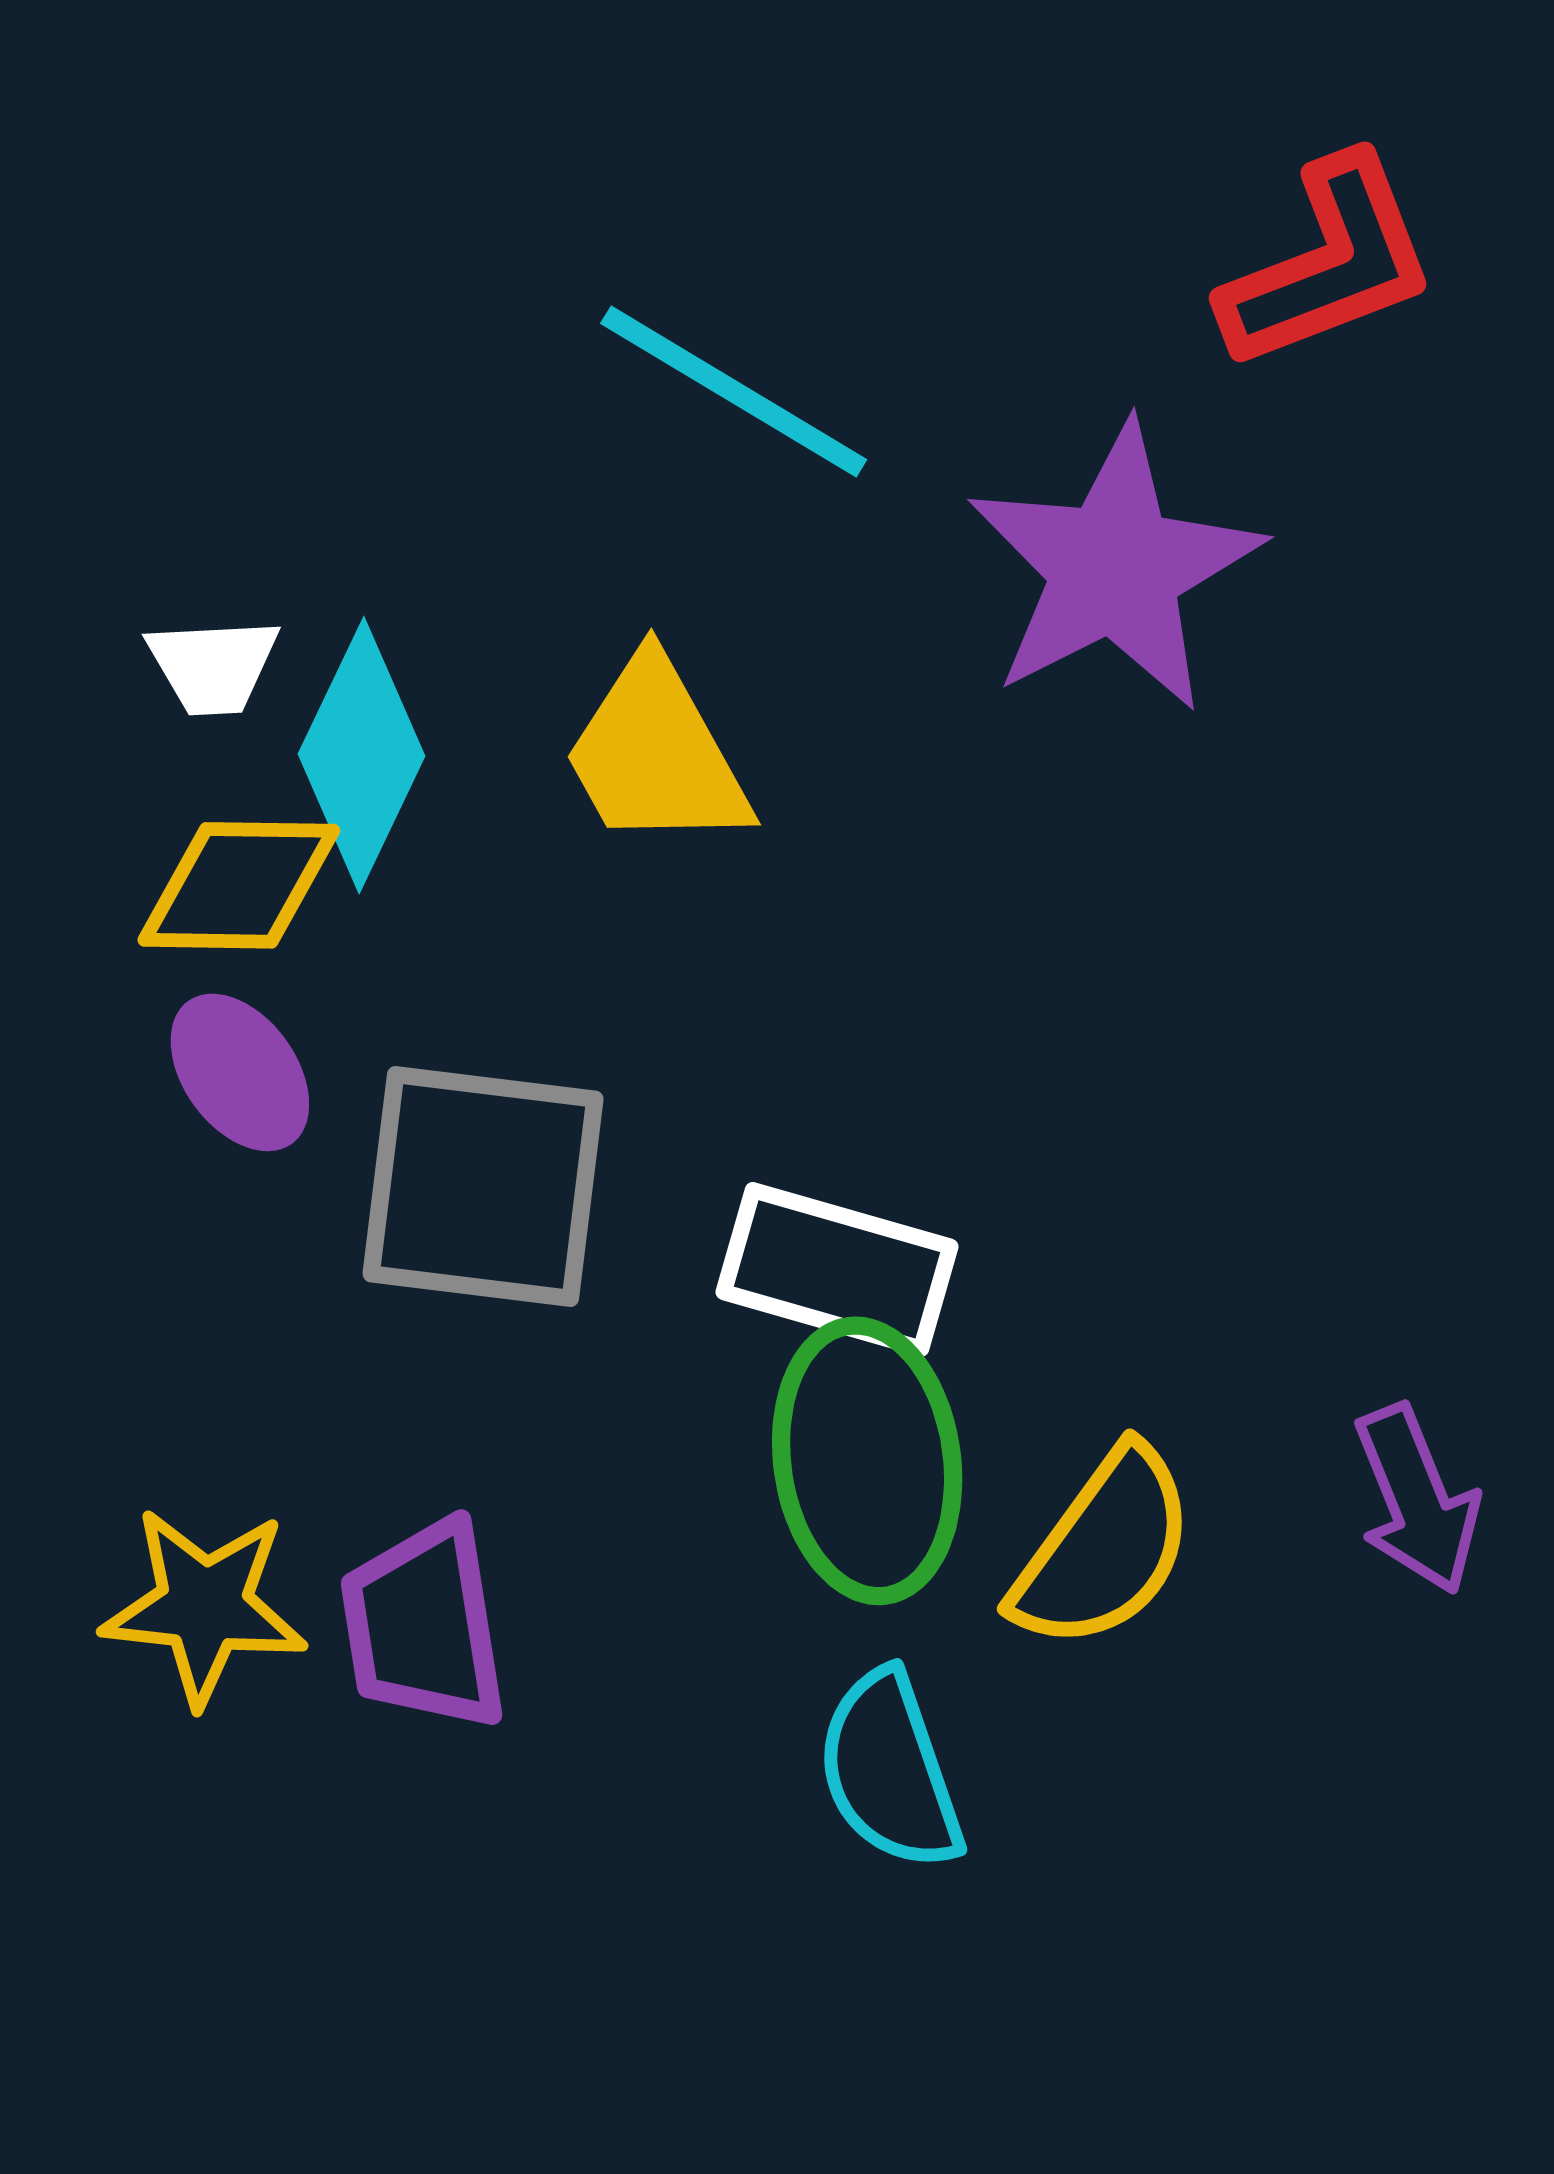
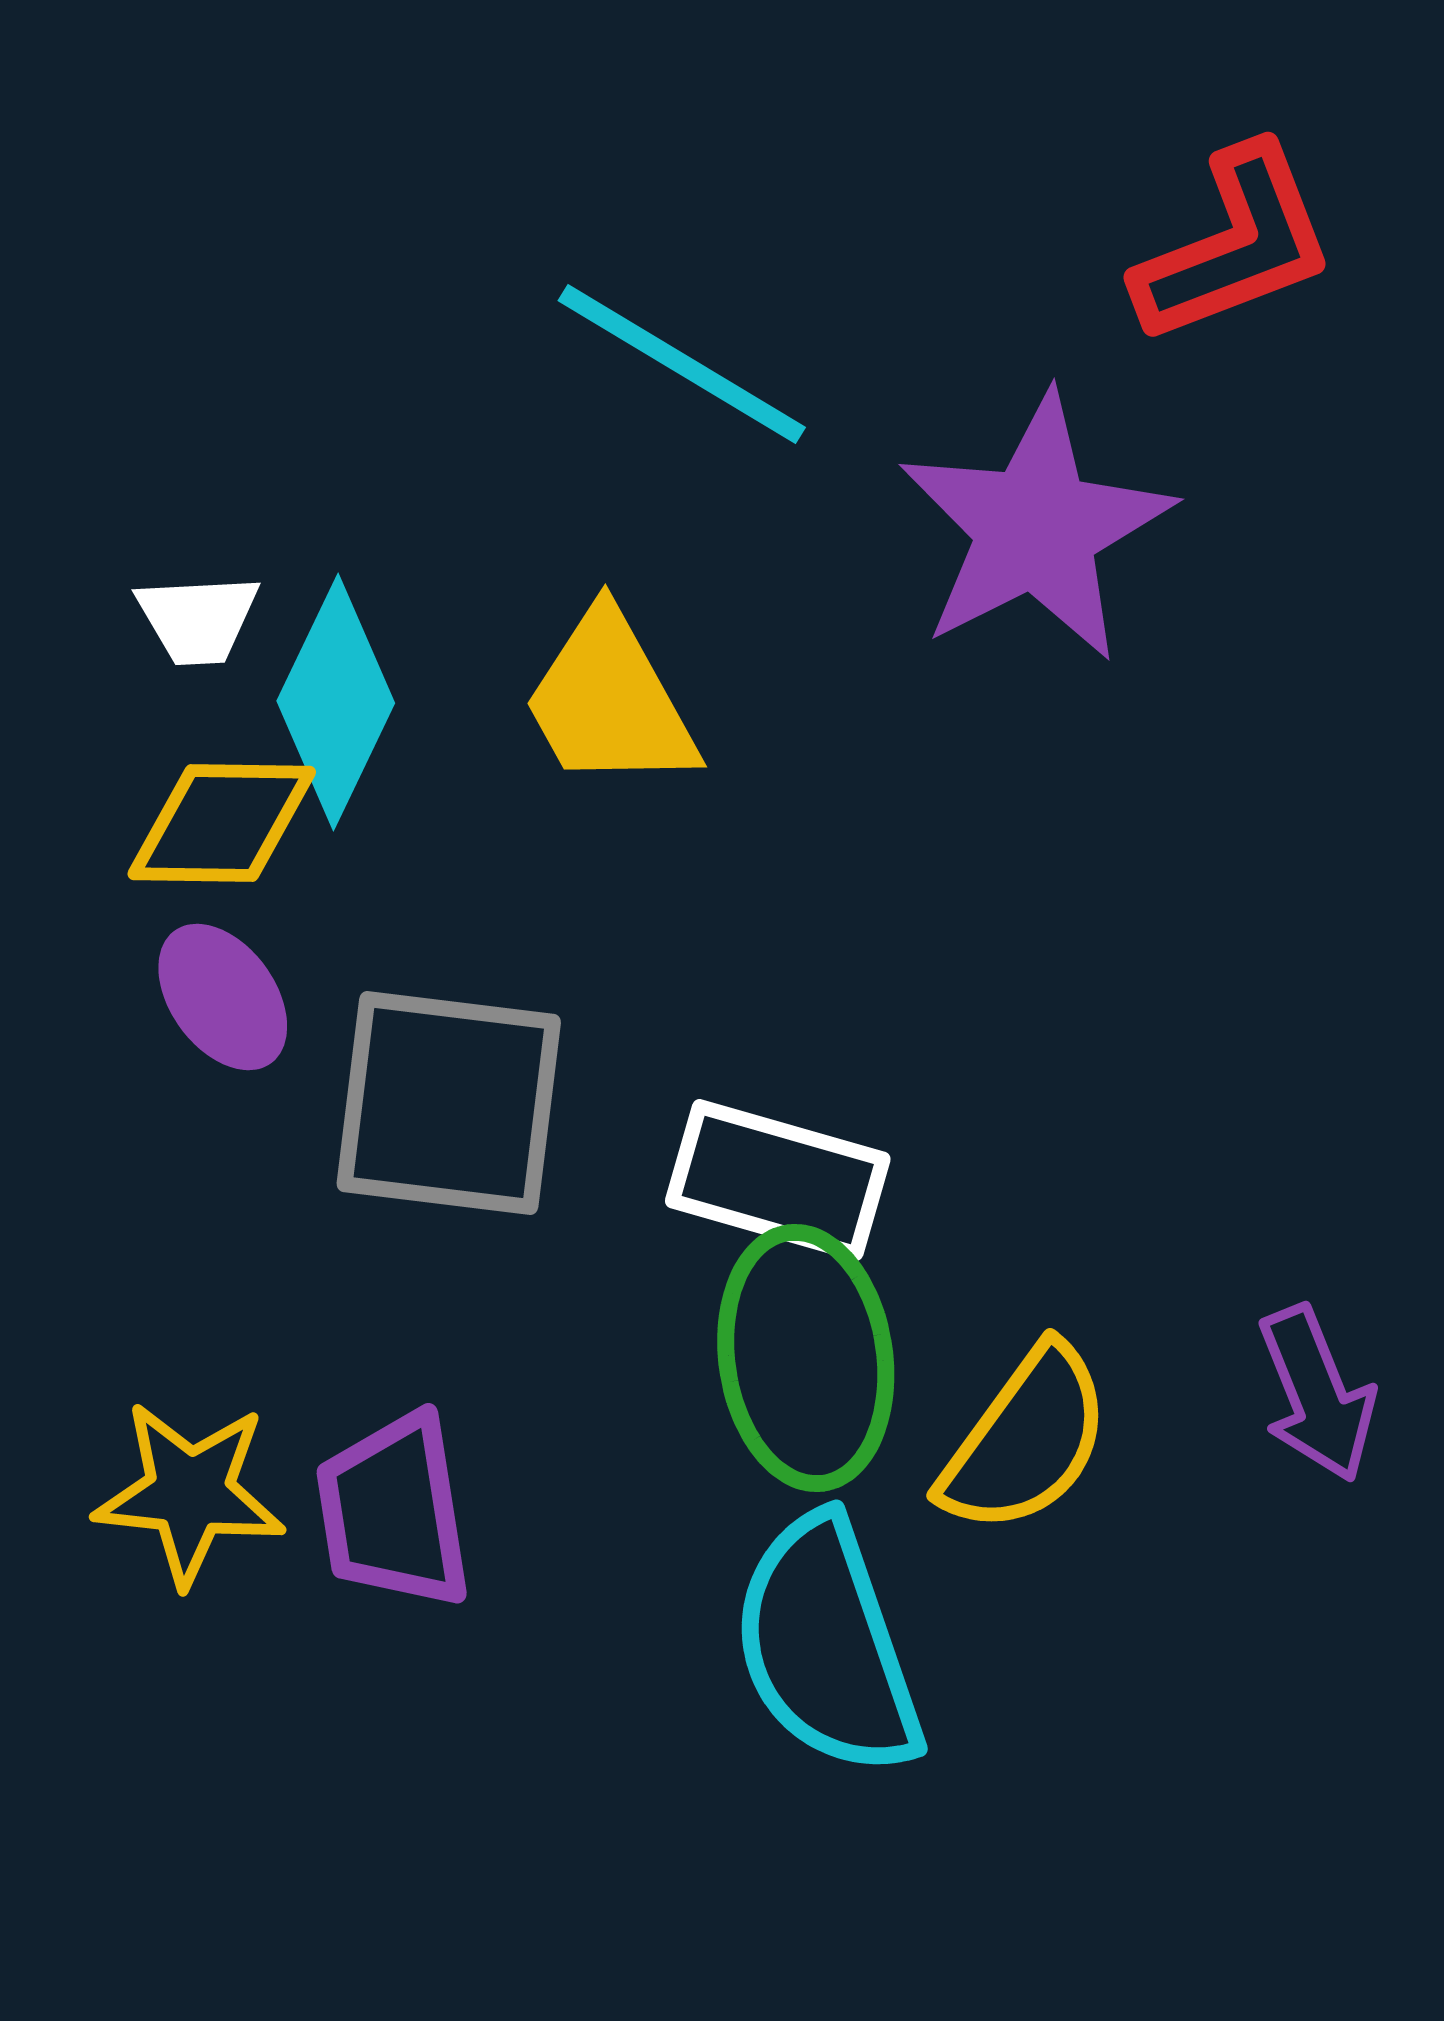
cyan semicircle: (890, 1771) -> (827, 1646), size x1.4

